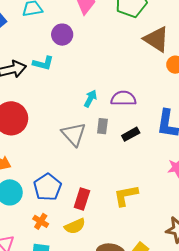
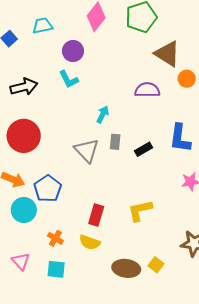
cyan L-shape: (43, 63) -> (69, 79), moved, turned 50
purple semicircle: (123, 98) -> (147, 90), moved
blue pentagon: (47, 187) -> (48, 189), moved
yellow semicircle: (75, 226) -> (90, 242), turned 45

